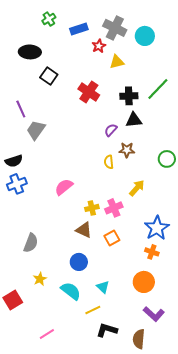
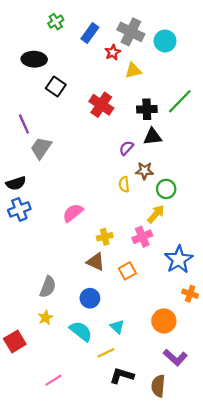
blue rectangle: (79, 29) -> (90, 33), turned -36
green circle: (167, 159) -> (166, 189), moved
pink cross: (114, 208) -> (142, 237), moved
gray semicircle: (31, 243) -> (48, 287), moved
orange cross: (152, 252) -> (190, 294), moved

